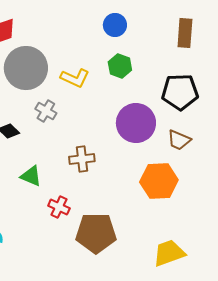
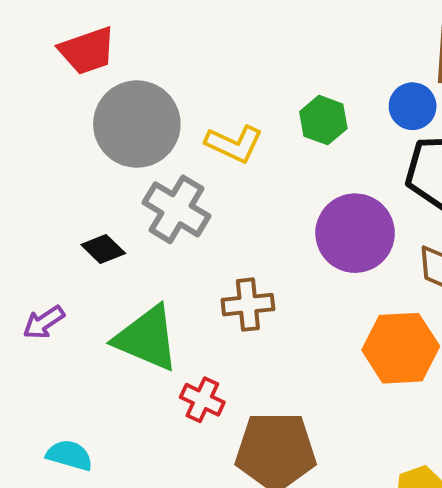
blue circle: (115, 25) -> (413, 106), moved
gray cross: (46, 111) -> (177, 209), size x1.5
green triangle: (31, 176) -> (147, 338), size x1.6

